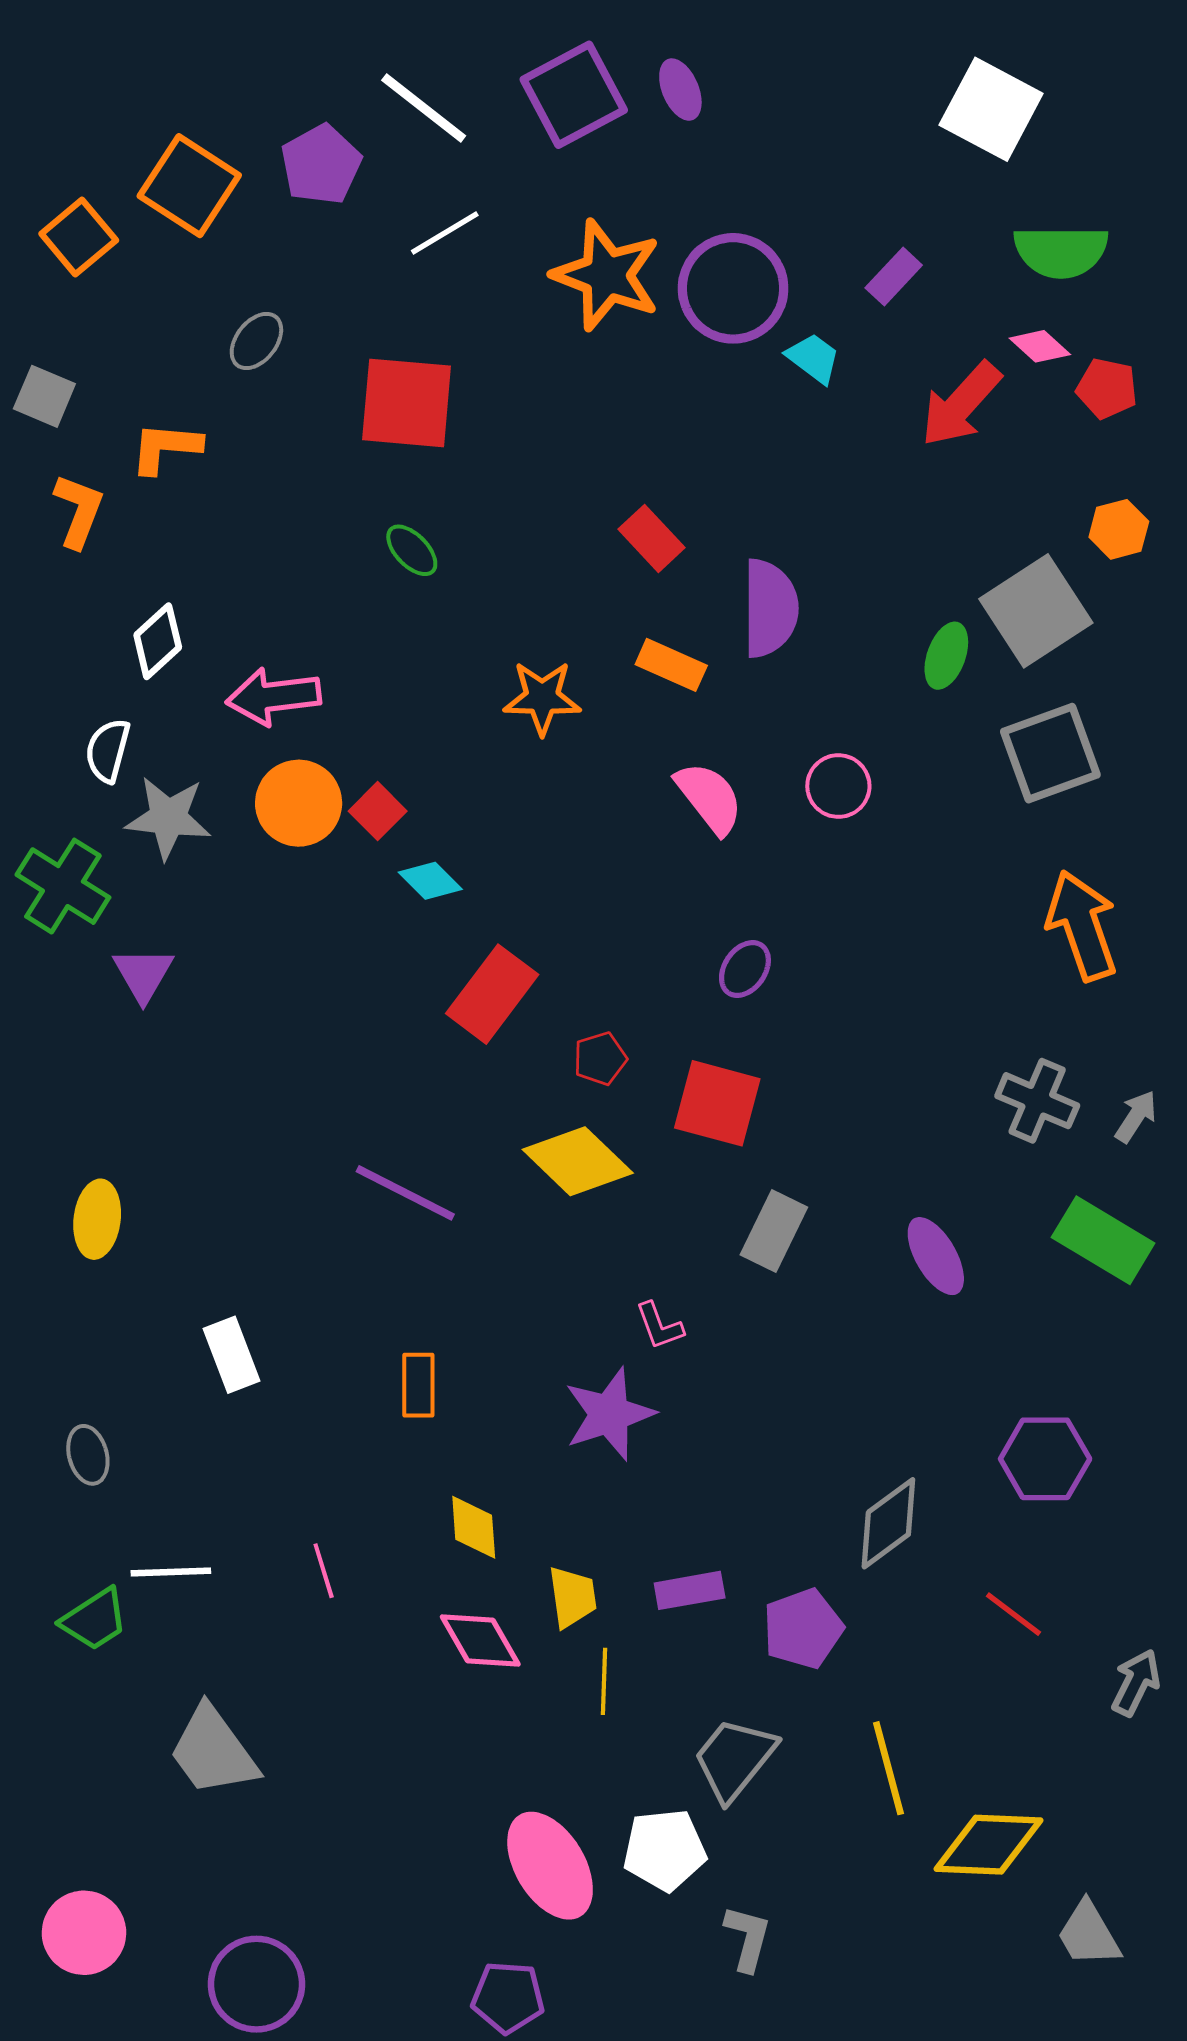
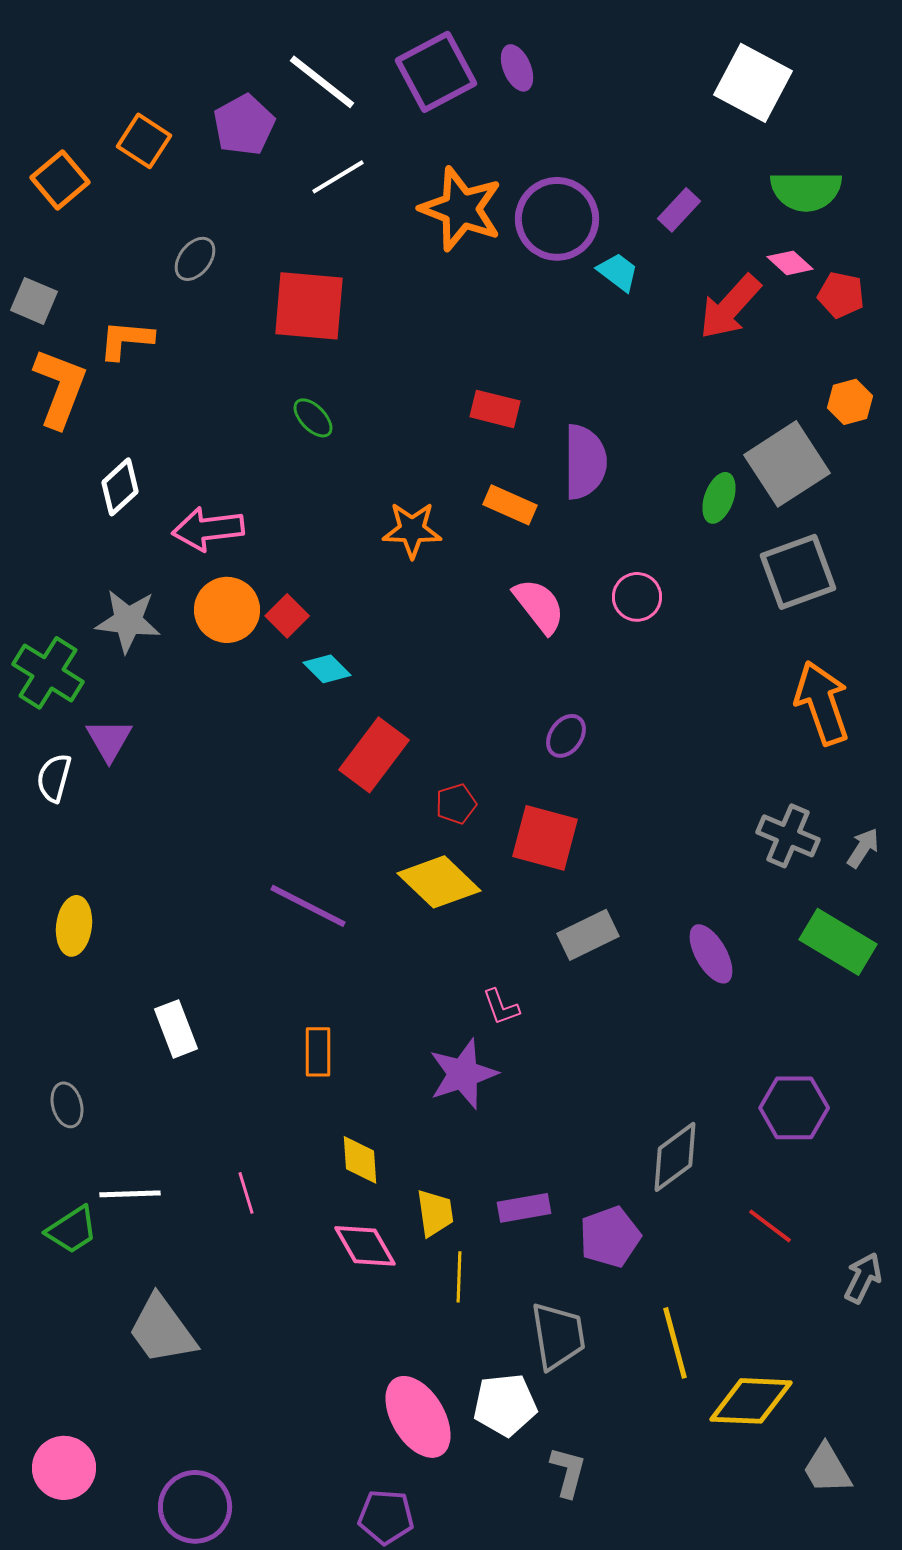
orange square: (189, 186) -> (144, 141), size x0.7
orange L-shape: (79, 511) -> (60, 388), size x1.4
red rectangle: (651, 538) -> (495, 409), turned -33
white semicircle: (108, 750) -> (54, 778), moved
gray rectangle: (774, 1231) -> (588, 935), turned 38
gray trapezoid: (734, 1759) -> (558, 1336), turned 132

